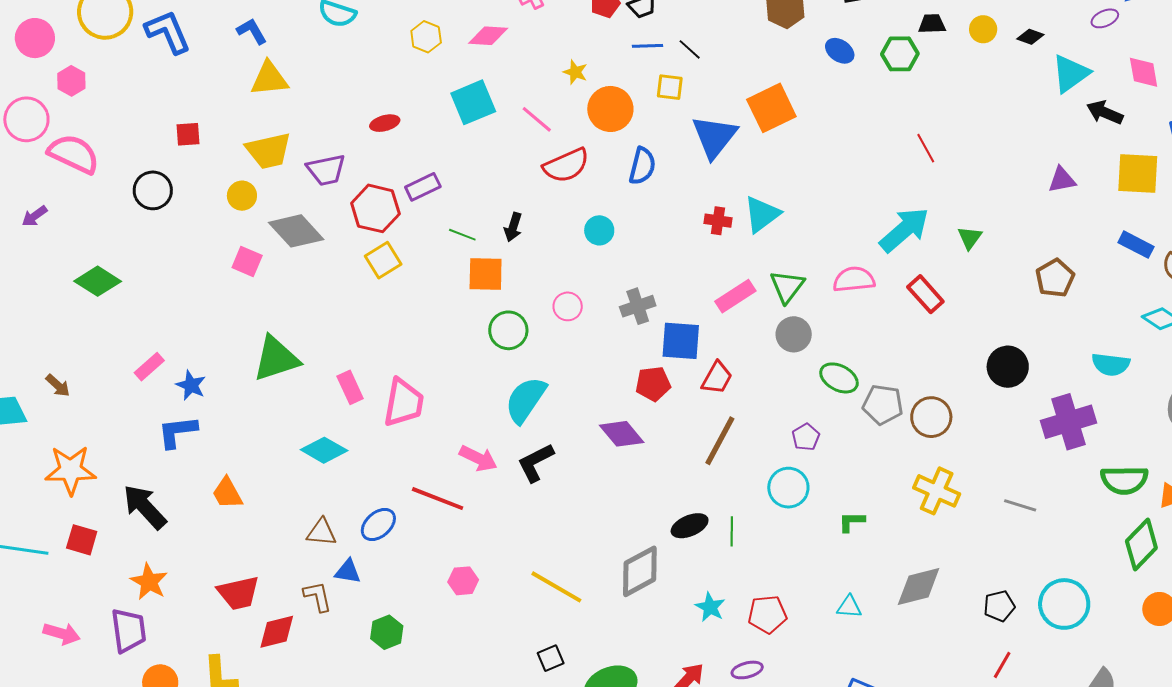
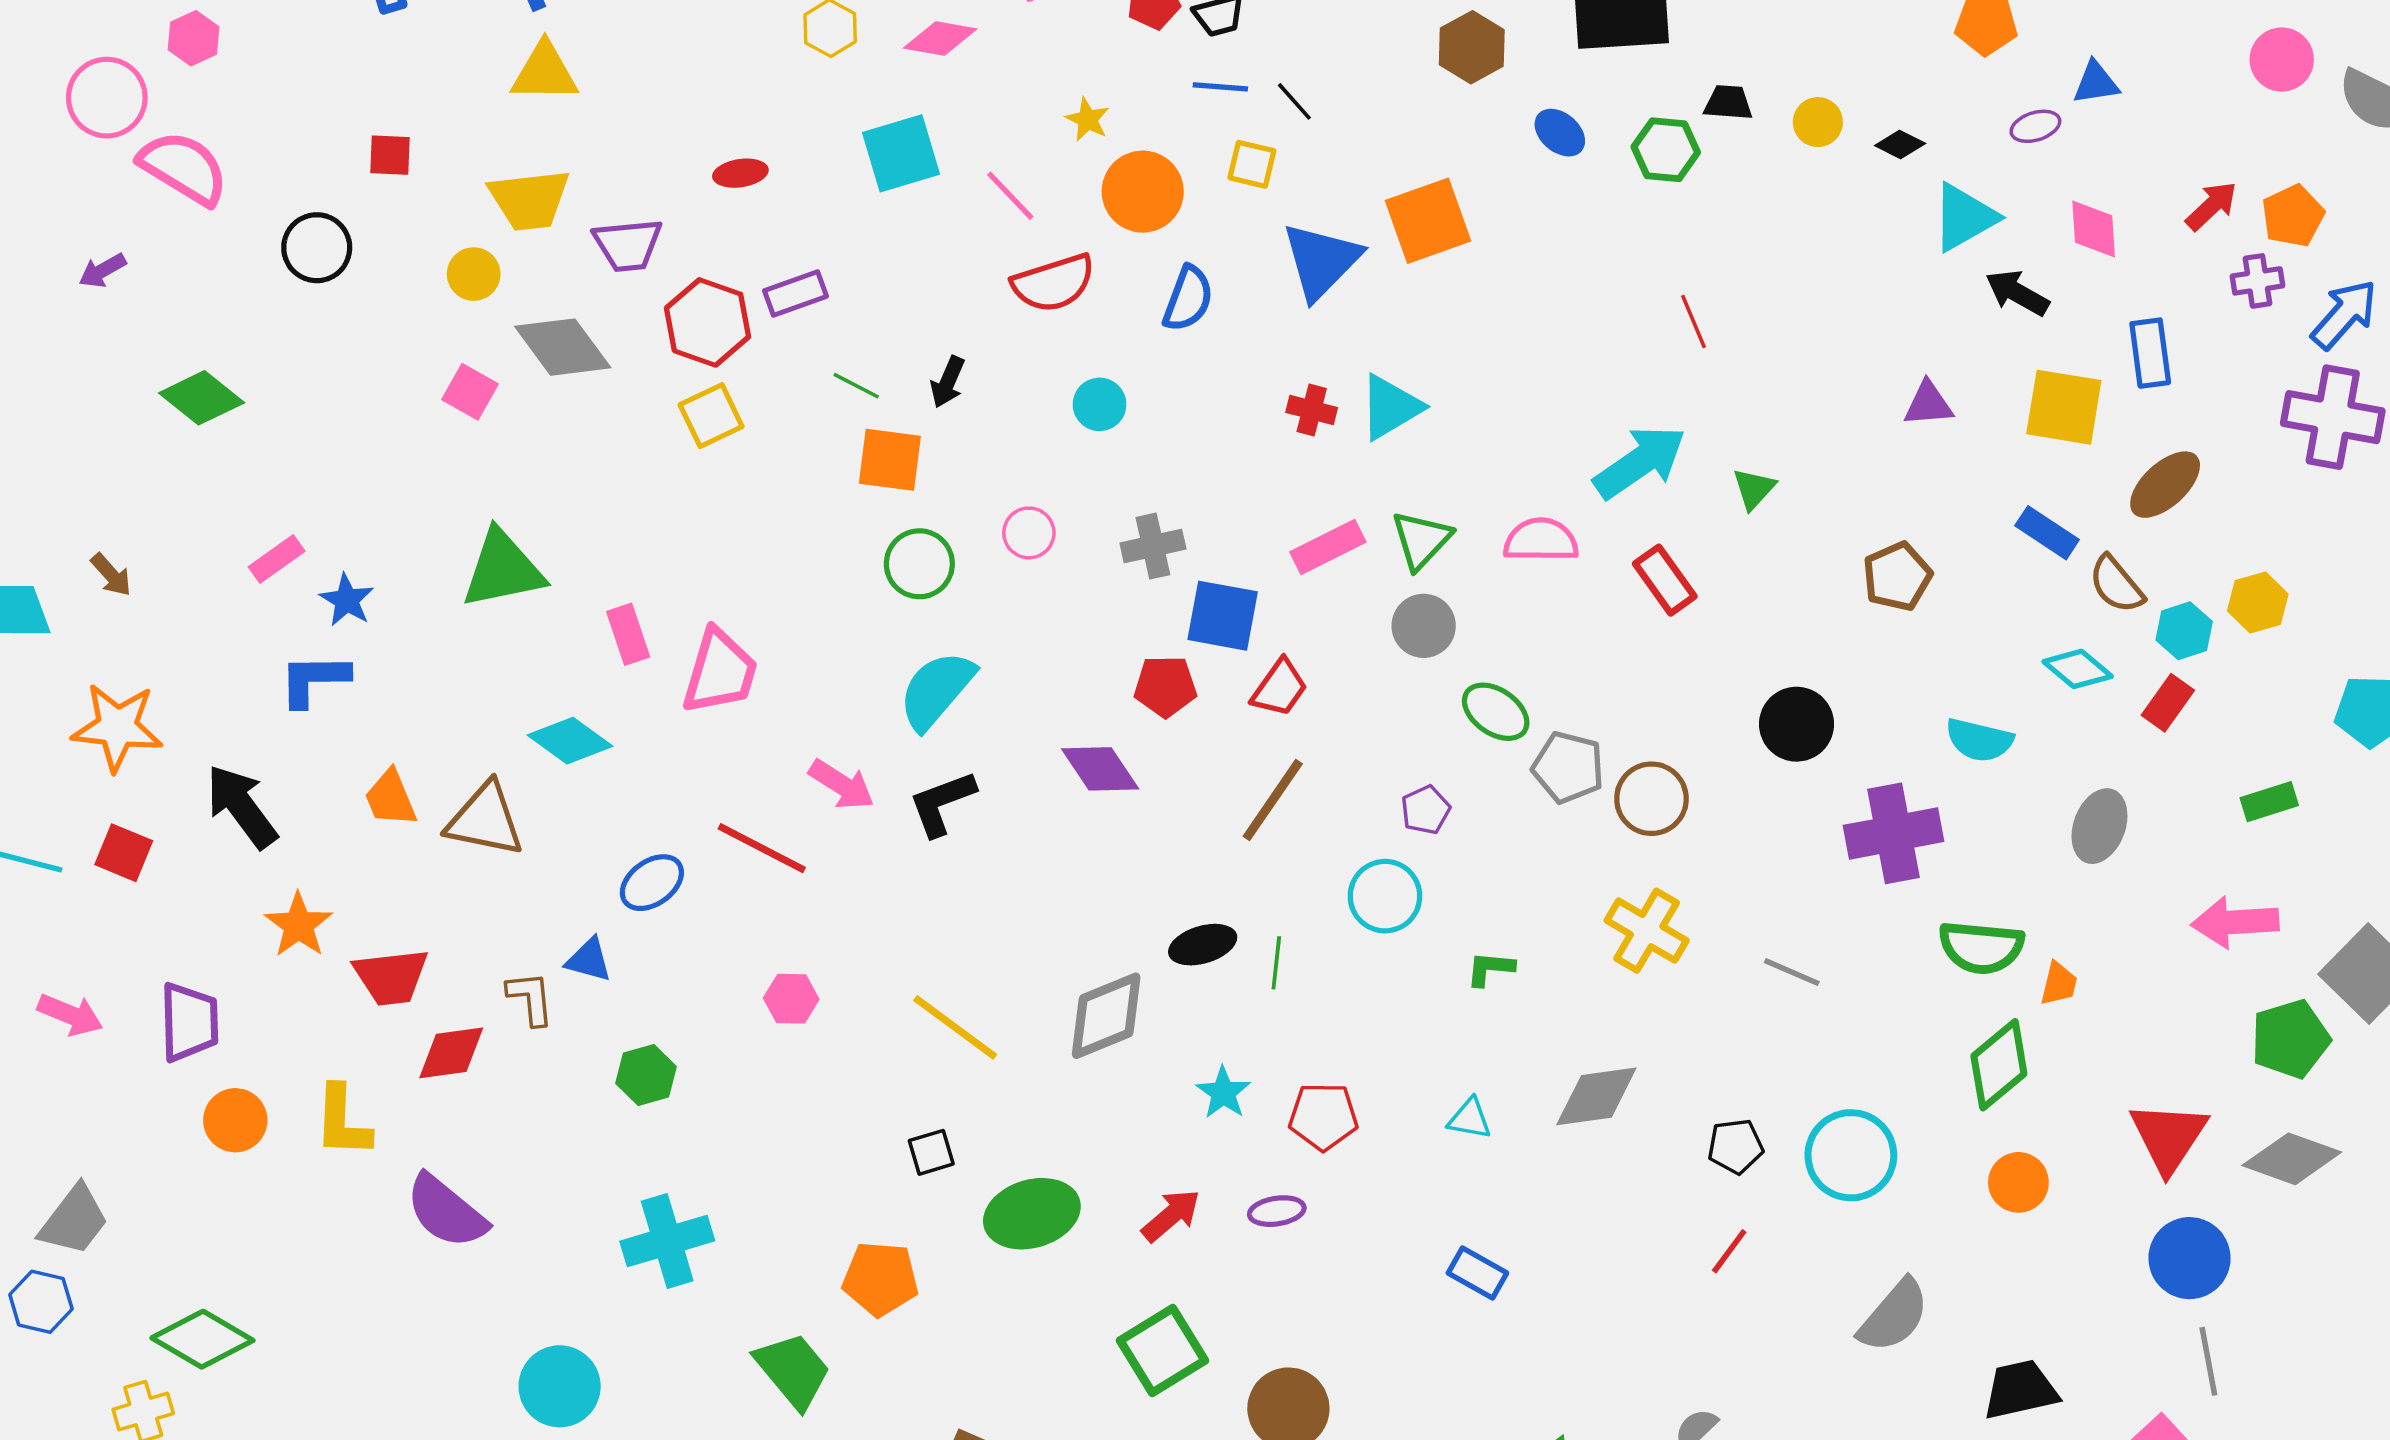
brown triangle: (322, 532) -> (485, 820), moved, size x1.5
orange star: (149, 582) -> (299, 925), moved

